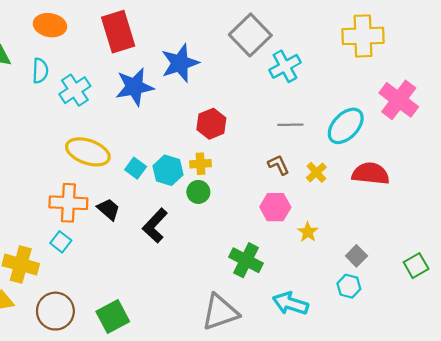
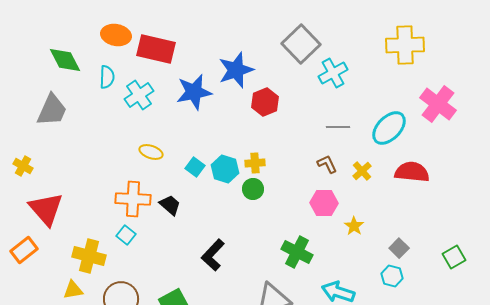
red rectangle: (118, 32) -> (156, 49), moved, turned -60
red hexagon: (211, 124) -> (265, 102), moved
yellow ellipse: (88, 152) -> (151, 152), size x0.6
black L-shape: (155, 226) -> (213, 255), moved

